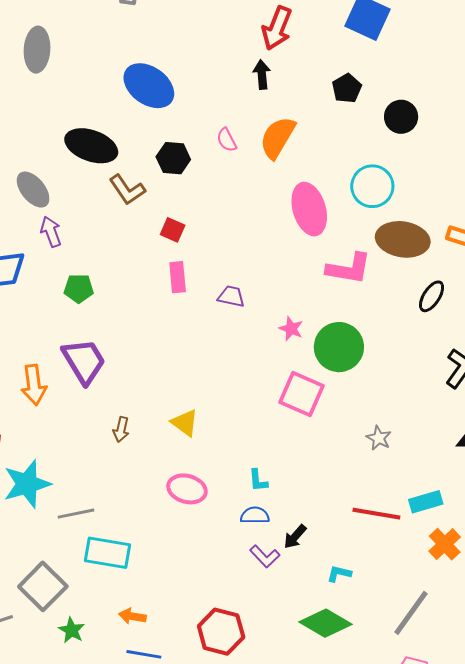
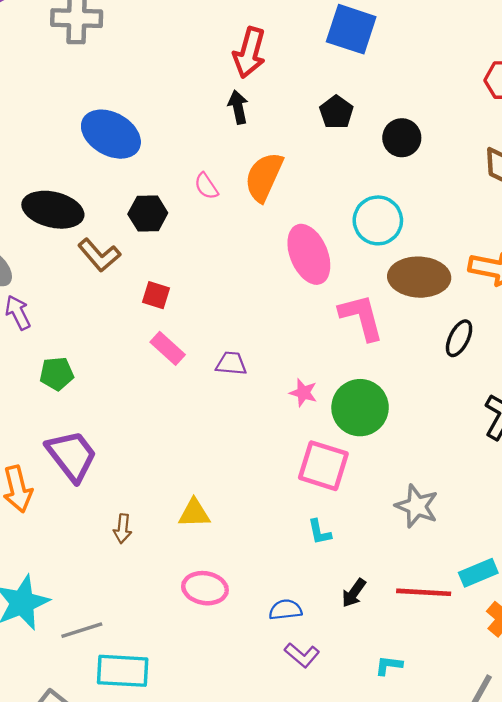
pink L-shape: (349, 269) -> (361, 317), turned -108
pink rectangle: (178, 277) -> (168, 348), turned -36
yellow triangle: (185, 423) -> (194, 513), turned -32
gray star: (379, 438) -> (417, 506), size x1.5
cyan L-shape: (258, 480) -> (320, 532), moved
black arrow: (295, 537) -> (354, 593), moved

